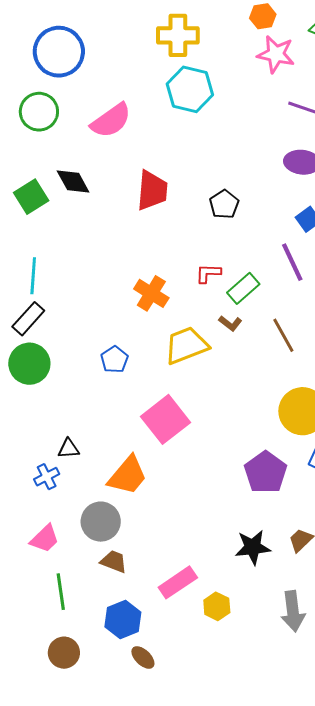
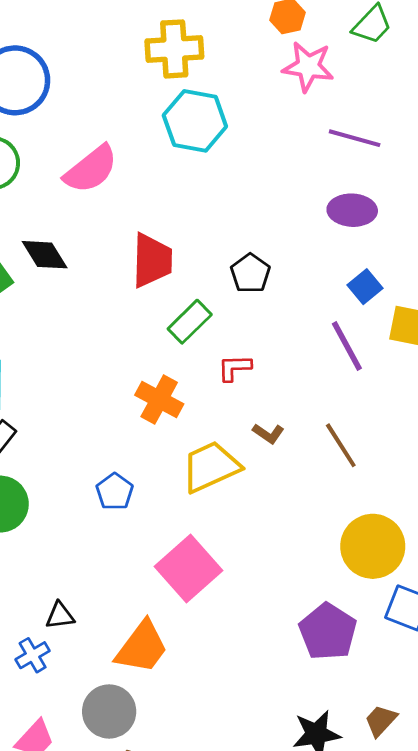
green rectangle: (243, 288) -> (190, 322), moved

